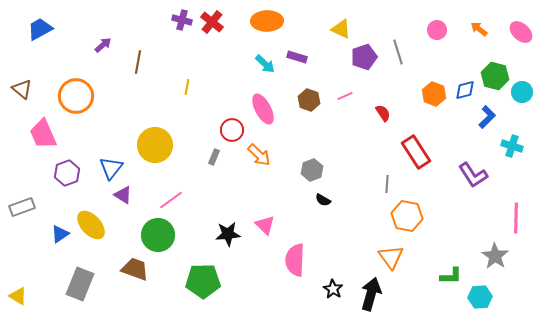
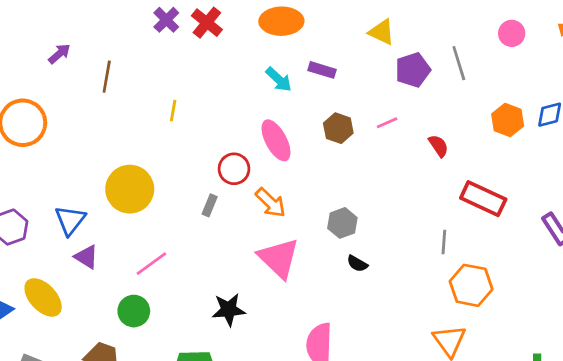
purple cross: (182, 20) -> (166, 20), turned 30
red rectangle: (416, 152) -> (483, 199), turned -32
pink triangle: (265, 225) -> (279, 258), moved, size x1.6
green circle: (158, 235) -> (134, 311), size x0.7

